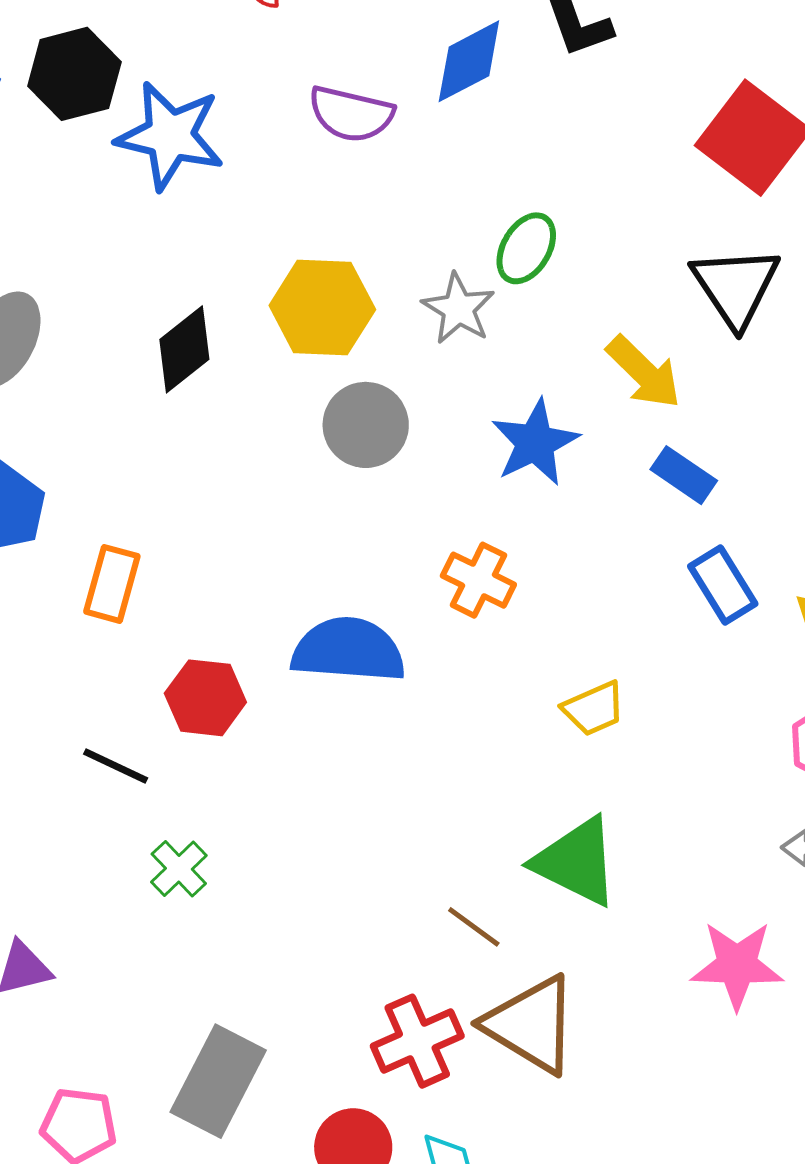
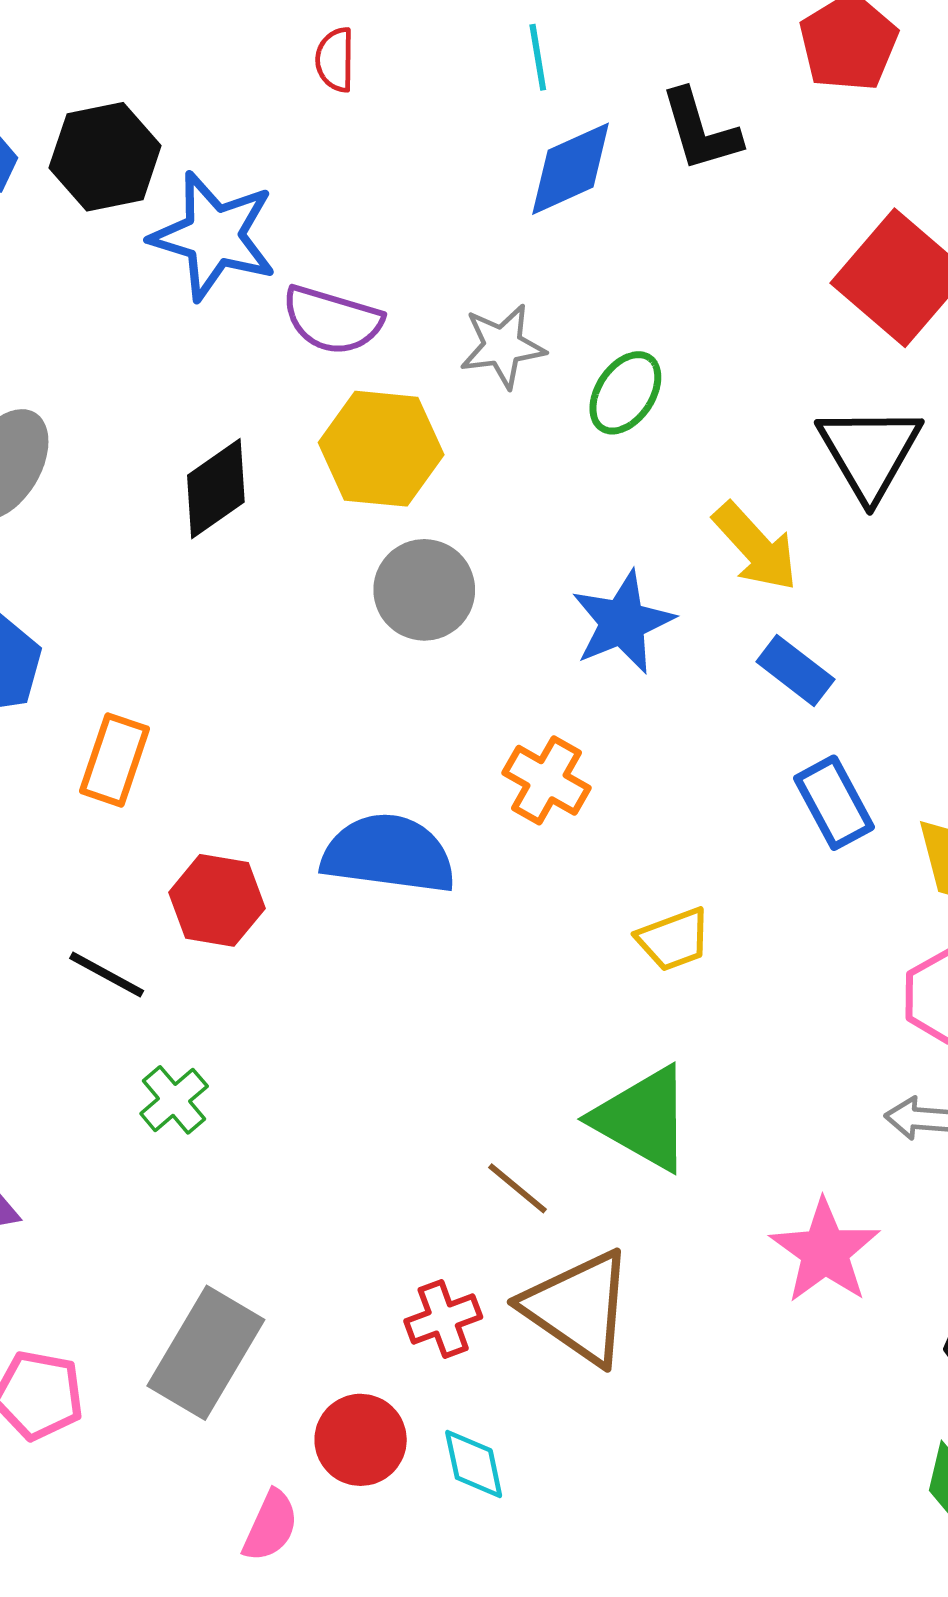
purple semicircle: (351, 114) -> (332, 320), moved
gray star: (458, 309) -> (503, 346), moved, turned 30
pink star: (737, 965) -> (825, 1251), turned 30
red cross: (417, 1041) -> (443, 1319), size x0.7

